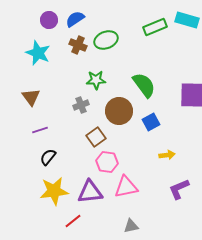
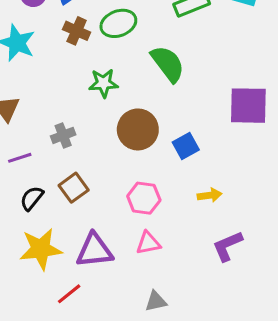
green semicircle: (144, 85) -> (168, 64), moved
gray cross: (81, 105) -> (63, 135), moved
brown square: (96, 137) -> (74, 188), moved
pink hexagon: (107, 162) -> (144, 198), moved
pink triangle: (126, 187) -> (148, 243), size x0.7

